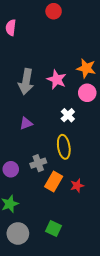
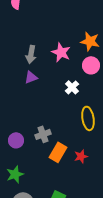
gray arrow: (26, 82) -> (31, 54), size x0.7
purple triangle: (26, 123) -> (31, 77), moved
yellow ellipse: (64, 147) -> (88, 118), moved

